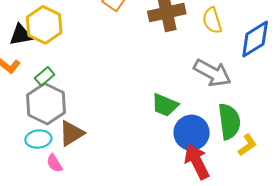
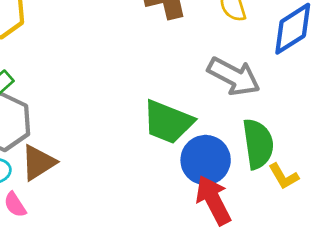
green trapezoid: (165, 105) -> (168, 122), size x1.4
yellow L-shape: (247, 145) -> (284, 176), turned 95

